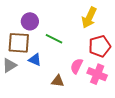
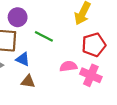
pink semicircle: (77, 66) -> (68, 66), turned 56
brown triangle: (58, 81) -> (28, 81), moved

